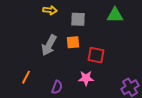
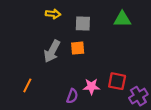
red square: (96, 55) -> (117, 81), moved
purple semicircle: (57, 87) -> (72, 96), moved

